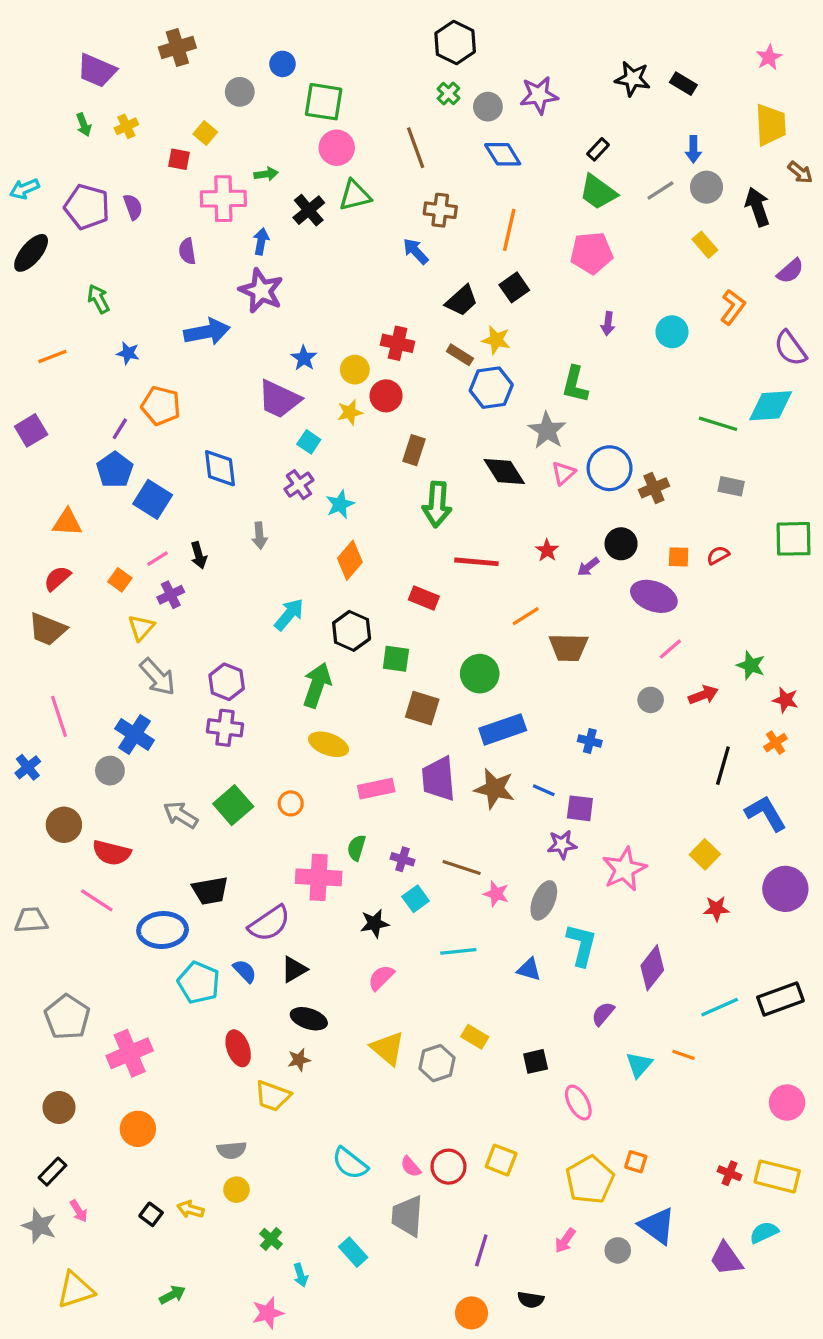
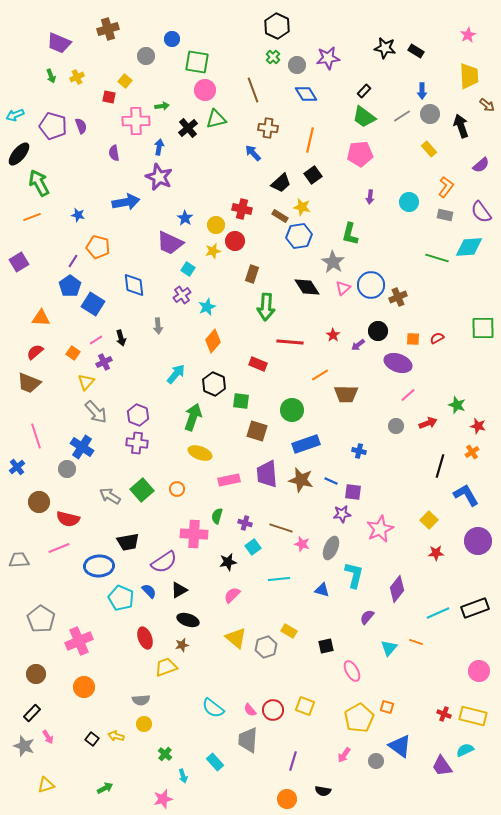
green arrow: (98, 299) -> (39, 183), moved, size x1.5
gray rectangle: (731, 486) -> (445, 215), moved
pink line: (97, 900) -> (59, 548), turned -55
yellow trapezoid: (273, 1096) -> (166, 667), turned 140
yellow triangle: (75, 1290) -> (46, 785), size x0.7

